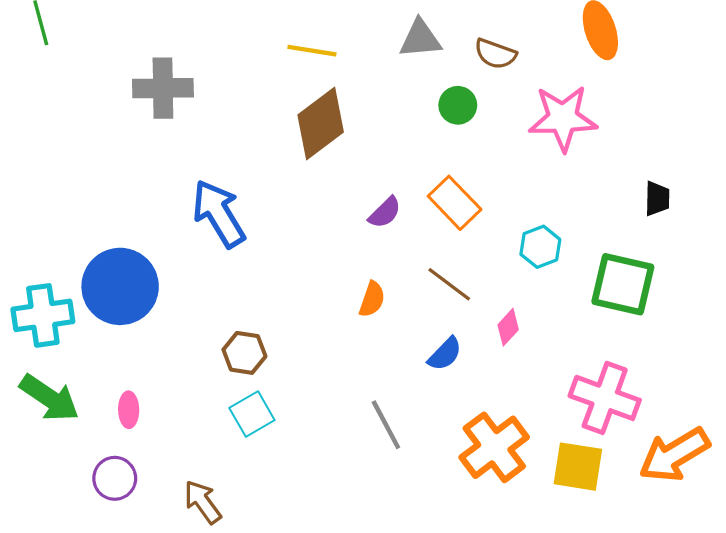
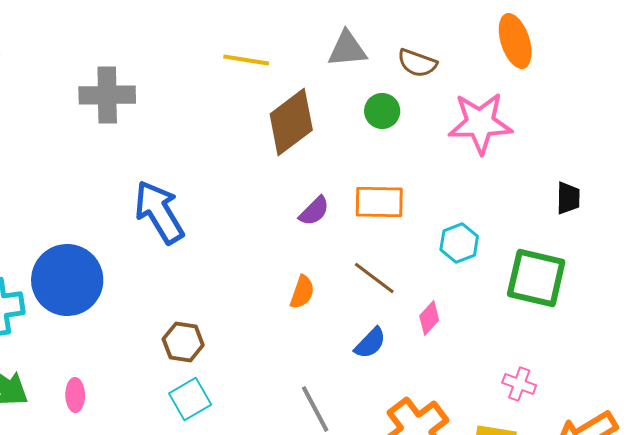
brown diamond: (321, 123) -> (291, 122), moved
orange rectangle: (455, 203) -> (379, 202), turned -45
pink cross: (605, 398) -> (519, 384), size x0.5

